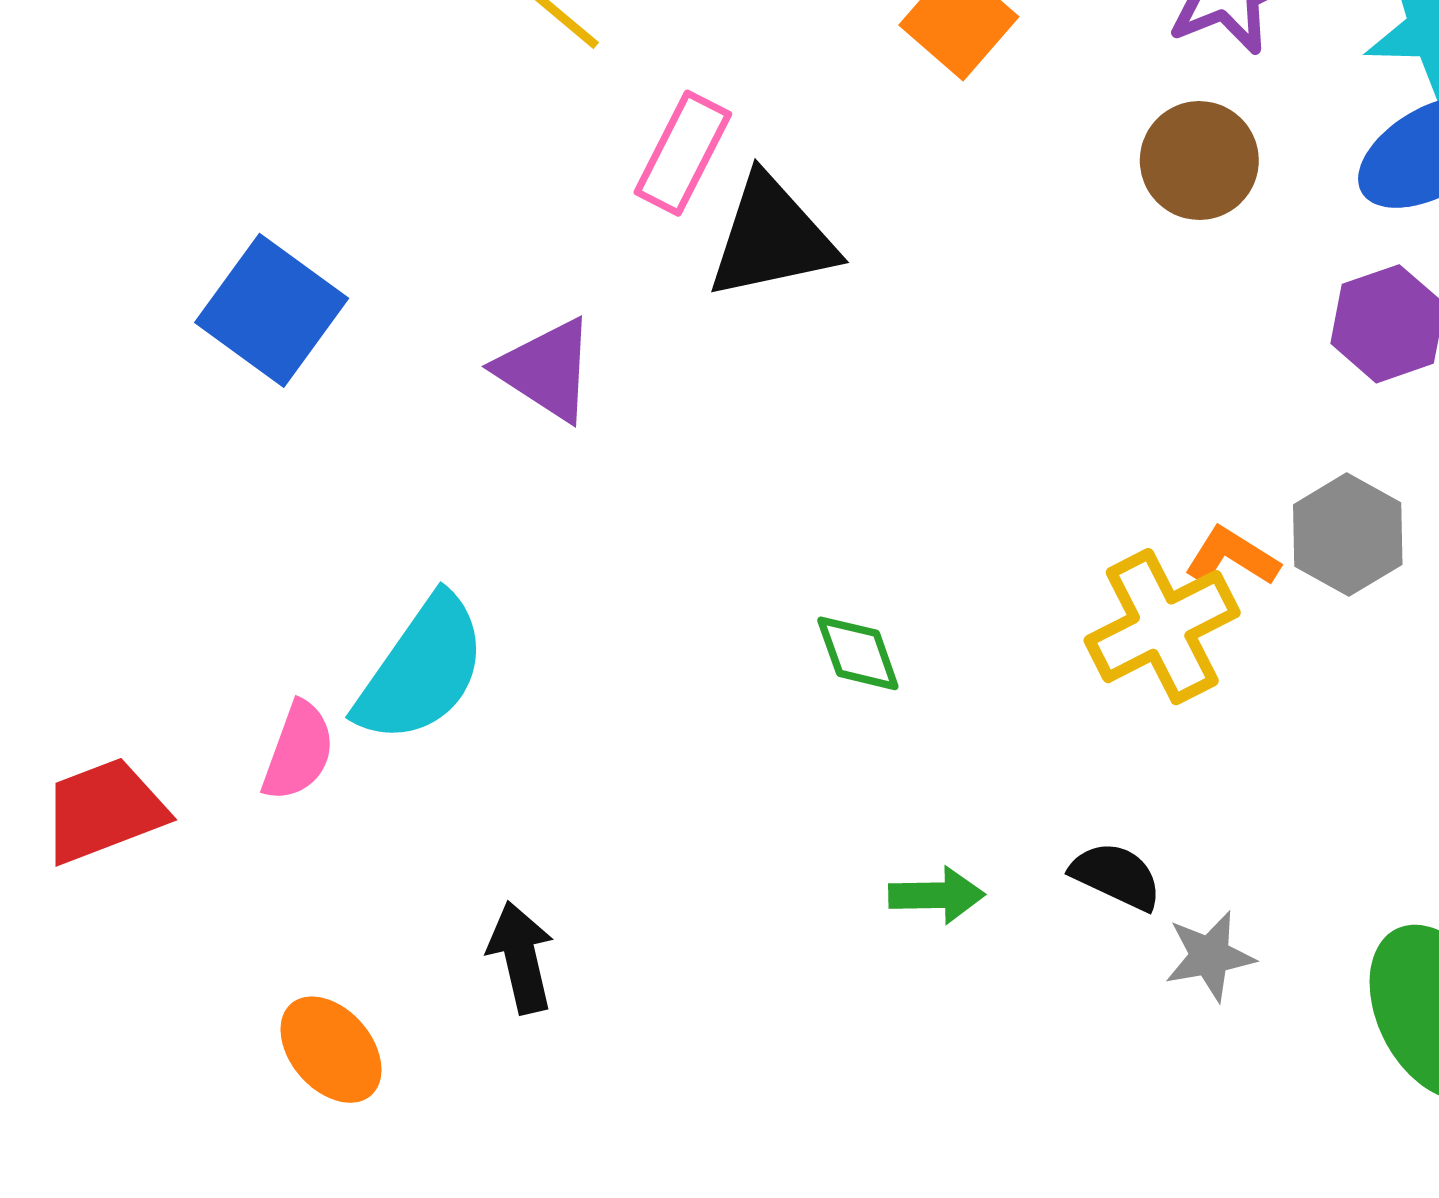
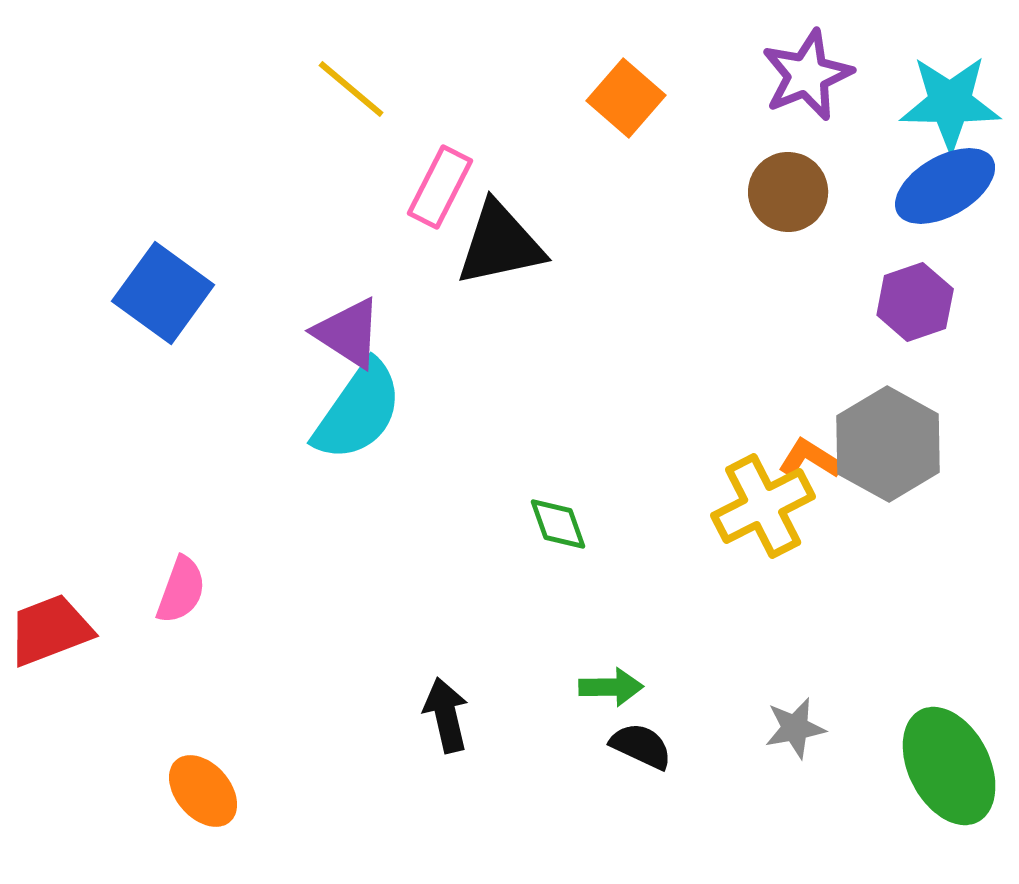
gray hexagon: (1348, 535) -> (888, 444), size x1.4
cyan semicircle: (422, 670) -> (358, 411), moved
black semicircle: (1116, 876) -> (641, 746), moved
black arrow: (521, 958) -> (446, 715), moved

